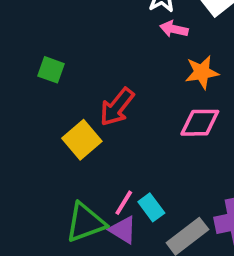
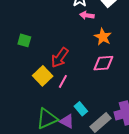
orange star: (202, 72) -> (103, 37), turned -30
pink line: (124, 203) -> (63, 81), moved

